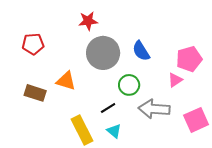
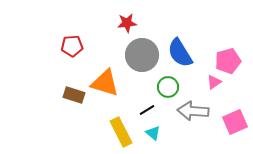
blue semicircle: (141, 51) -> (180, 53), size x1.4
orange triangle: (66, 81) -> (105, 83), size x1.4

